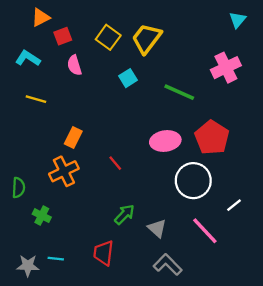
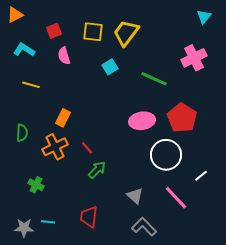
orange triangle: (41, 17) -> (15, 15), moved
yellow square: (108, 37) -> (93, 32), turned -30
red line: (115, 163) -> (87, 148), moved
green semicircle: (18, 188) -> (22, 133), moved
green arrow: (125, 214) -> (97, 170), moved

